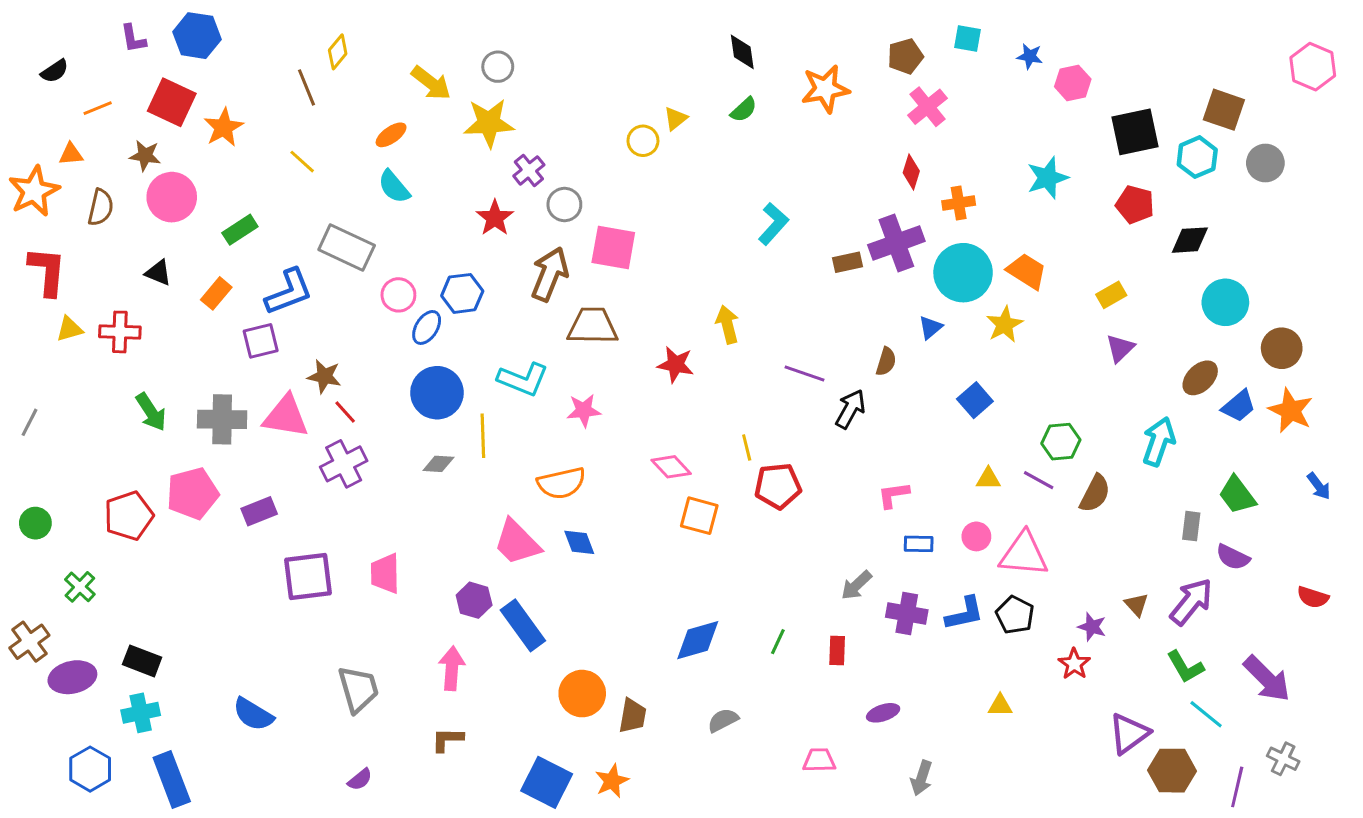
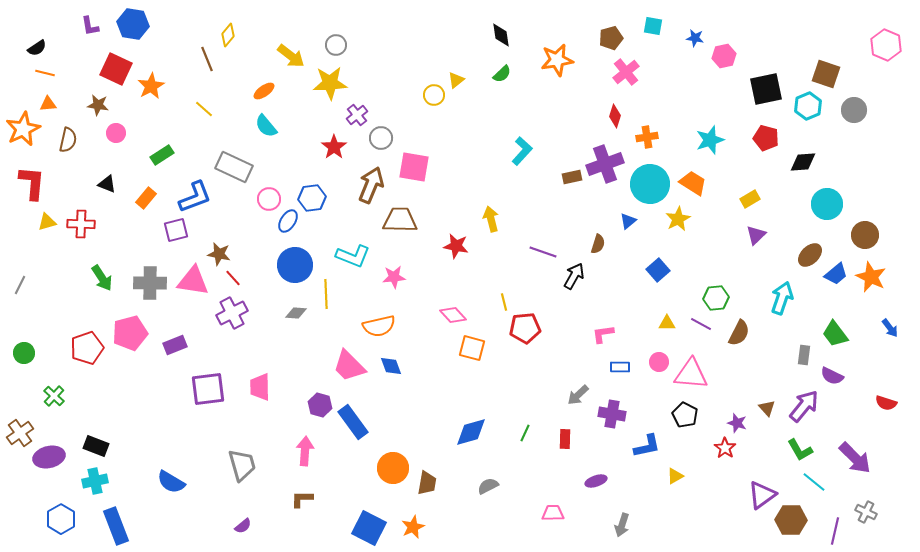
orange line: (98, 108) -> (45, 73), moved, turned 36
cyan star: (1048, 178) -> (710, 140), moved
pink circle: (172, 197) -> (116, 133), size x0.6
blue L-shape: (965, 614) -> (647, 446), moved
yellow triangle: (1000, 705) -> (675, 476), turned -30

